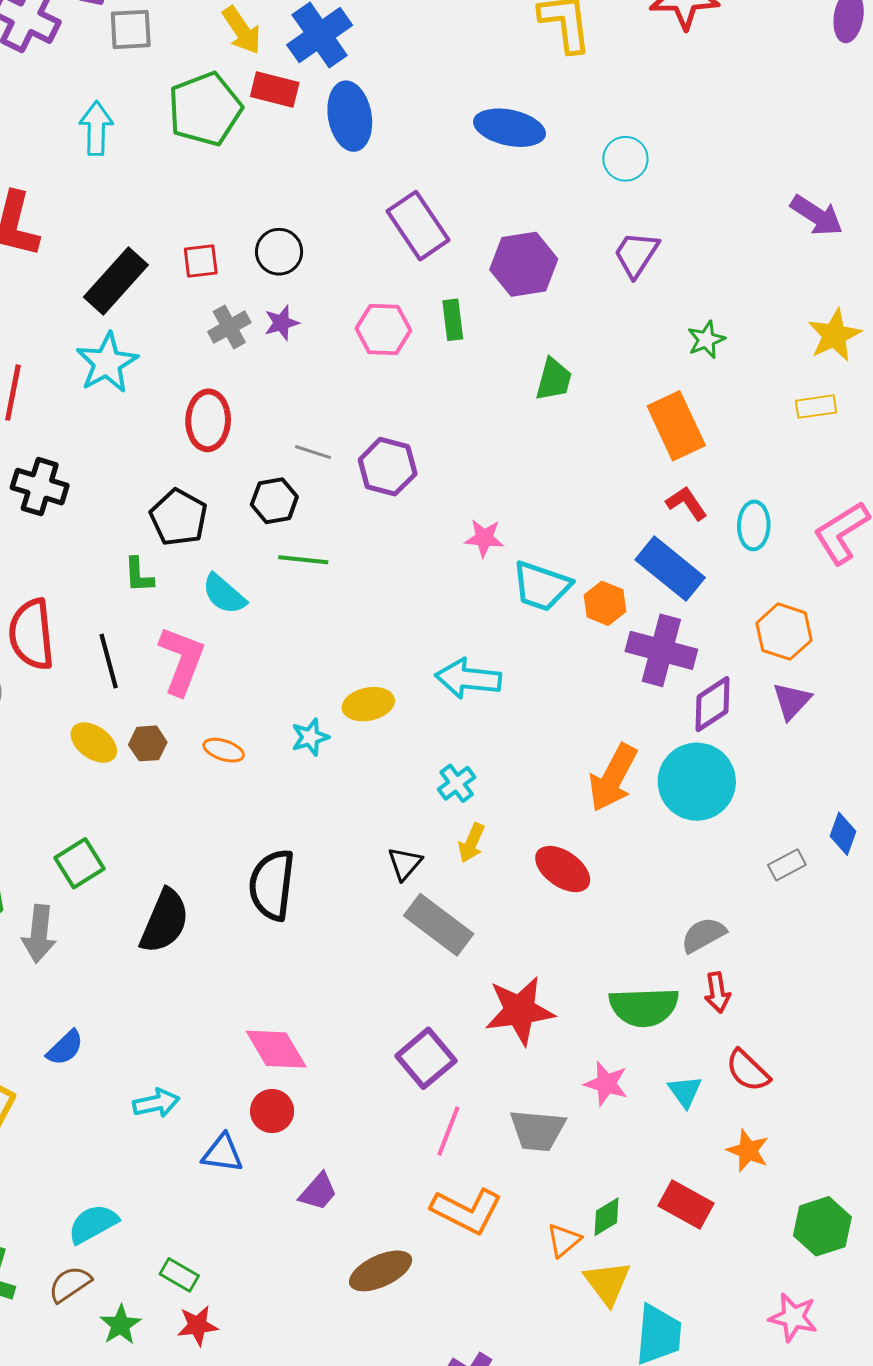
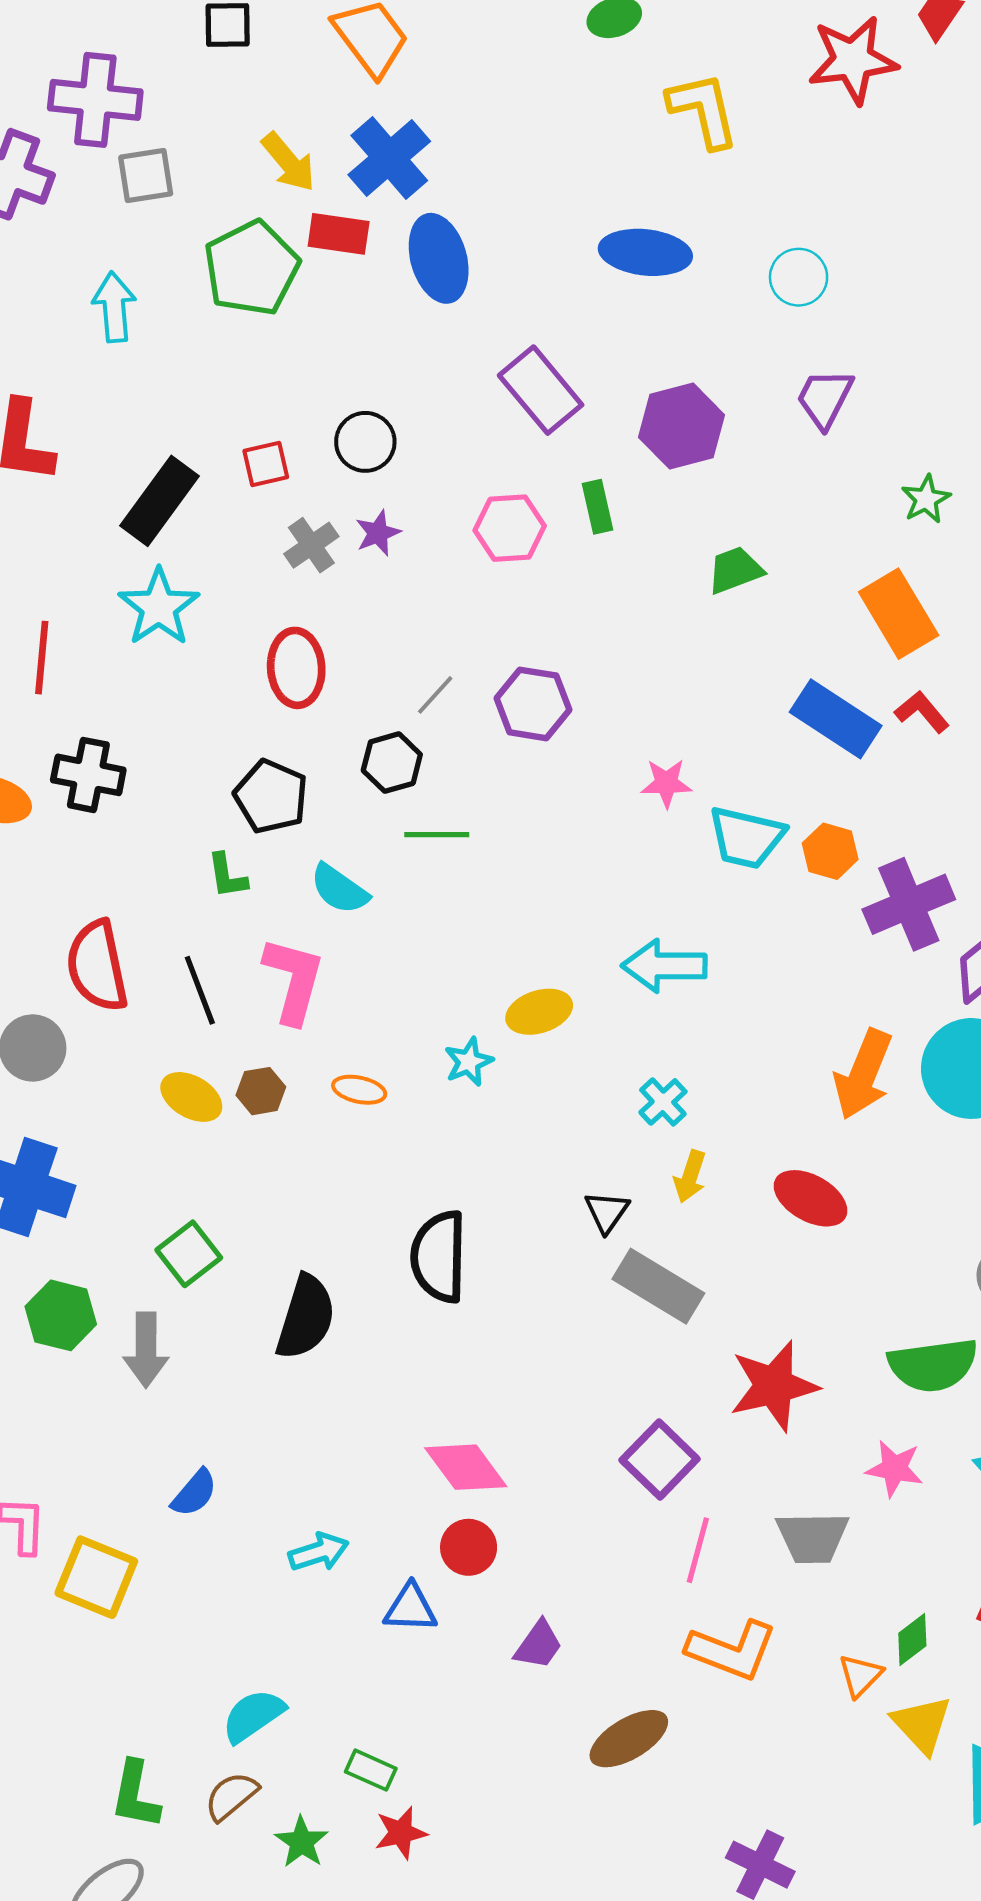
green trapezoid: (554, 379) -> (735, 570), turned -120
gray line: (313, 452) -> (435, 695), turned -60
blue rectangle: (670, 569) -> (836, 719), moved
purple cross: (661, 650) -> (909, 904), turned -32

